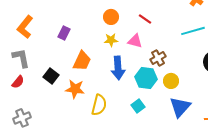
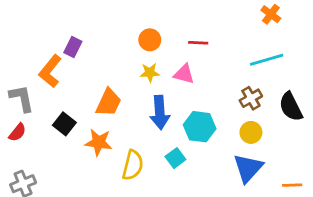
red line: (145, 19) -> (198, 43), turned -32
orange L-shape: (25, 27) -> (50, 71), moved
purple rectangle: (64, 33) -> (73, 47), moved
brown cross: (158, 58) -> (251, 98), moved
yellow circle: (171, 81) -> (251, 132), moved
cyan square: (138, 106) -> (175, 158), moved

